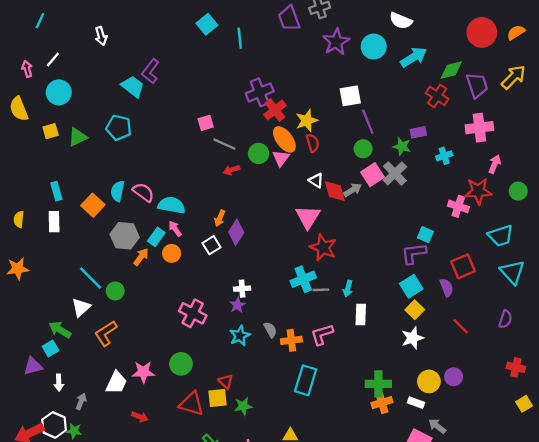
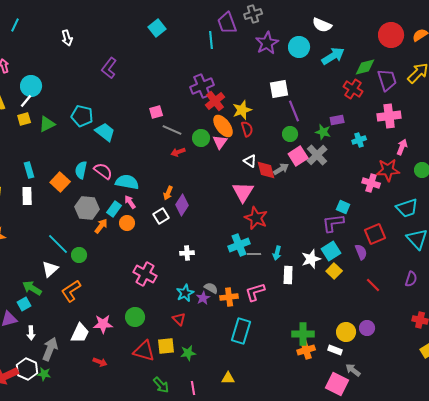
cyan line: (240, 38) -> (211, 40), moved
white line: (53, 59) -> (26, 101), moved
cyan trapezoid: (133, 87) -> (105, 132), moved
purple star: (237, 305) -> (203, 298), moved
gray semicircle: (270, 330) -> (211, 288), turned -32
white star: (412, 338) -> (311, 259), moved
red triangle: (226, 381) -> (179, 319), moved
gray arrow: (81, 401) -> (50, 349), size x1.6

